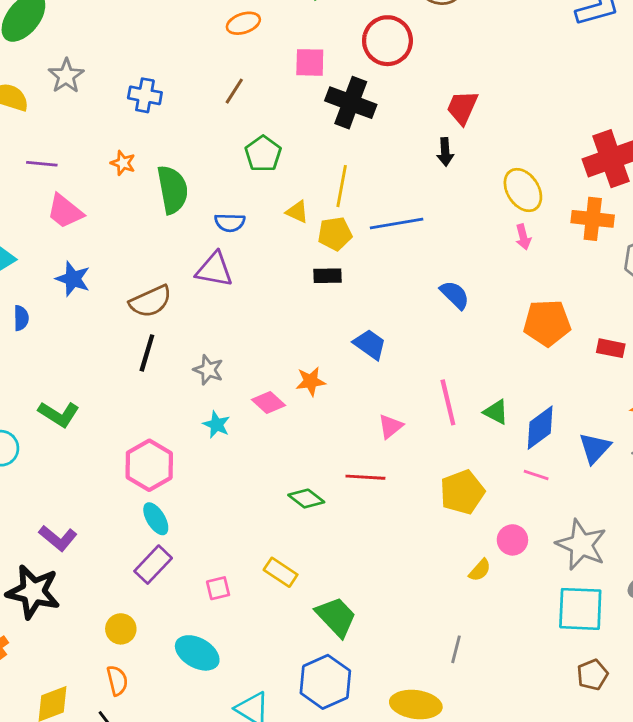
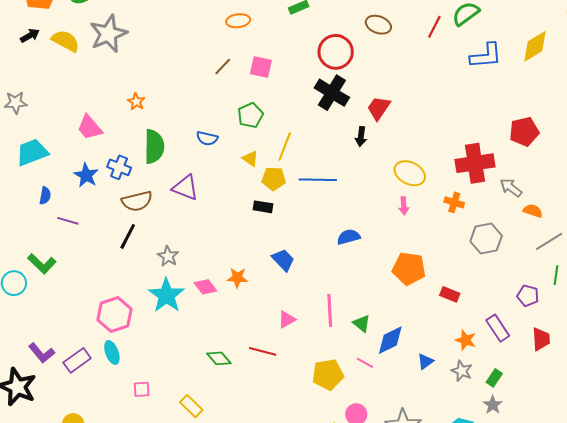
pink square: (310, 62) -> (261, 67), moved
gray star: (66, 76) -> (108, 34), size x1.5
blue cross: (145, 95) -> (119, 167), moved
black cross: (351, 103) -> (332, 93), moved
green pentagon: (263, 154) -> (250, 115), moved
purple line: (42, 164) -> (68, 221), moved
green semicircle: (173, 190) -> (154, 146), moved
yellow ellipse: (523, 190) -> (410, 173), turned -40
orange cross: (593, 219) -> (454, 202), size x0.7
blue semicircle: (230, 222) -> (207, 138), moved
blue semicircle: (455, 295) -> (349, 237), turned -70
green L-shape: (59, 414) -> (42, 264), moved
cyan star: (217, 425) -> (166, 295), size x1.8
blue triangle: (595, 448) -> (425, 361), size x0.7
pink line: (536, 475) -> (365, 363), moved
purple rectangle: (153, 565) -> (77, 360), moved
pink square: (218, 588) -> (142, 389), moved

